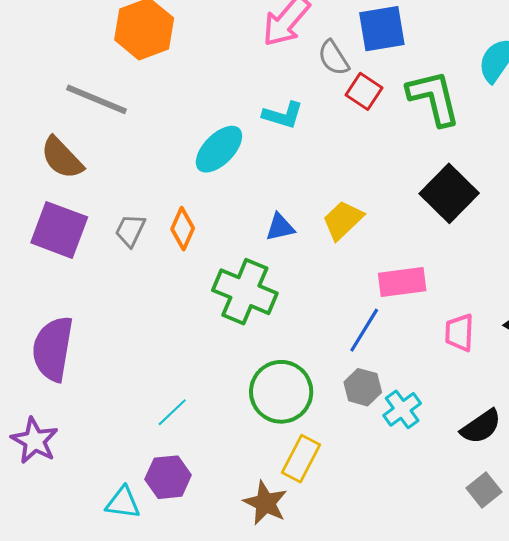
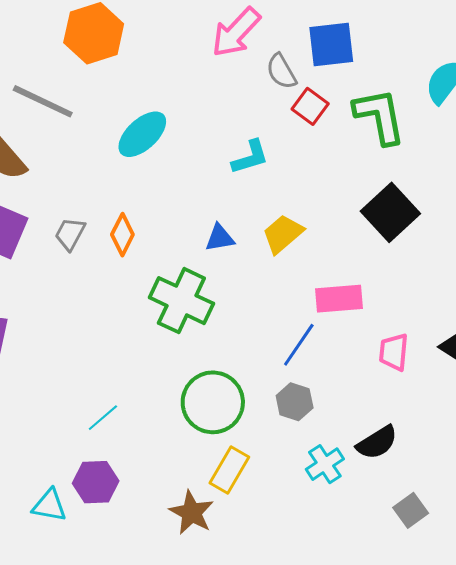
cyan L-shape: (283, 115) -> (250, 157), moved, turned -36
cyan ellipse: (219, 149) -> (142, 134), moved
cyan cross: (402, 409) -> (325, 464), moved
black semicircle: (481, 427) -> (377, 443), moved

